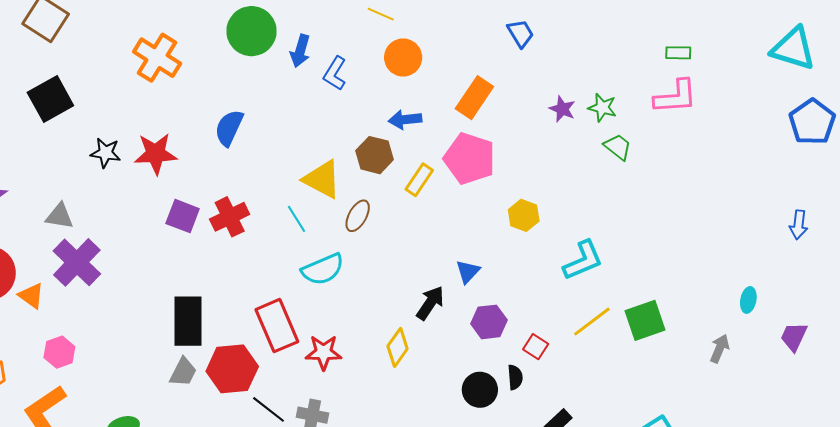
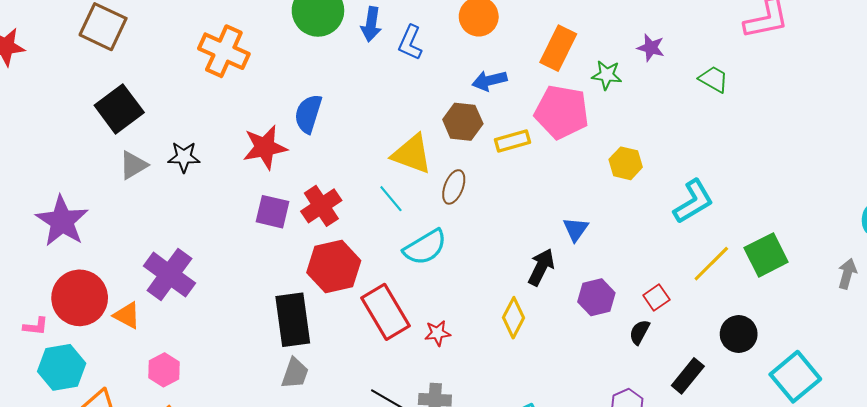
green star: (602, 108) -> (607, 75), moved
red star: (156, 154) -> (265, 147), moved
yellow rectangle: (419, 180) -> (512, 141), turned 48
gray triangle: (60, 216) -> (133, 165), moved, turned -32
purple hexagon: (489, 322) -> (596, 297), moved
red square: (536, 347) -> (656, 298), turned 30
red star: (323, 352) -> (437, 333), size x0.7
red hexagon: (232, 369) -> (334, 267), moved
black semicircle: (515, 377) -> (639, 332), turned -140
black circle: (480, 390) -> (739, 334), moved

